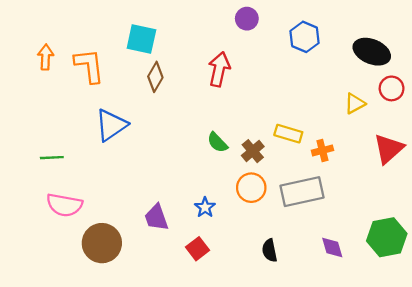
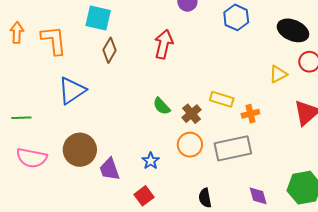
brown circle: (102, 243) -> (80, 150), moved

